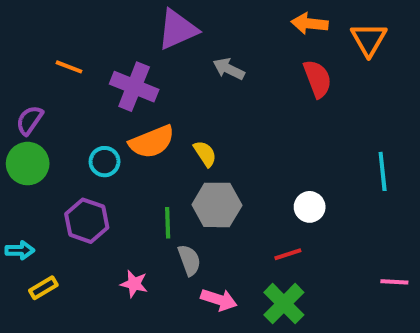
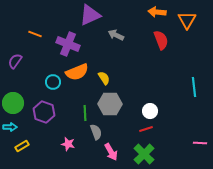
green circle: (28, 164) -> (13, 103), moved
white circle: (310, 207) -> (150, 111), moved
pink arrow: (219, 300) -> (111, 152), turned 42

